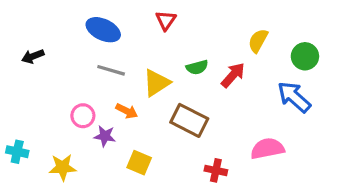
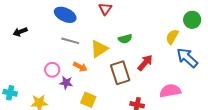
yellow semicircle: (258, 41) -> (172, 37), moved
green circle: (305, 56) -> (192, 20), moved
red arrow: (233, 75) -> (145, 63), moved
brown rectangle: (189, 120) -> (120, 73), turned 45

